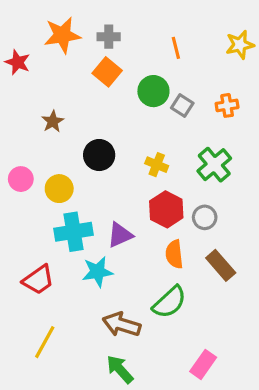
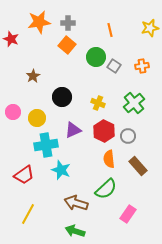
purple triangle: (120, 235) -> (73, 130), moved
cyan star: (98, 272) -> (61, 170), turned 30
pink rectangle: (203, 364) -> (128, 214), moved
green arrow: (120, 369) -> (75, 231), turned -30

